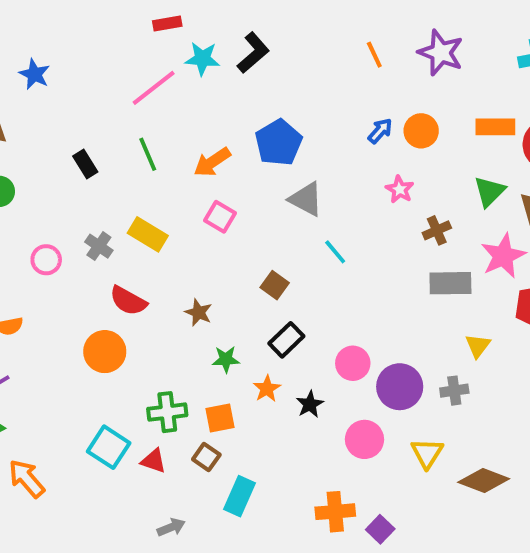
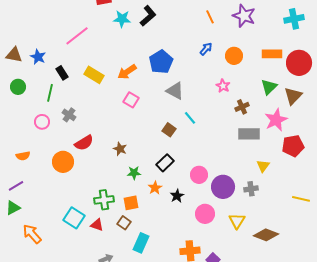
blue star: (34, 74) -> (38, 57), moved
pink line: (154, 88) -> (77, 36), moved
blue arrow: (380, 131) -> (206, 49), moved
green line: (148, 154) -> (50, 93), moved, turned 36
yellow rectangle: (148, 234) -> (94, 75), moved
brown square: (275, 285) -> (169, 130), moved
red semicircle: (128, 301) -> (84, 143), turned -60
orange circle: (105, 352) -> (63, 162), moved

